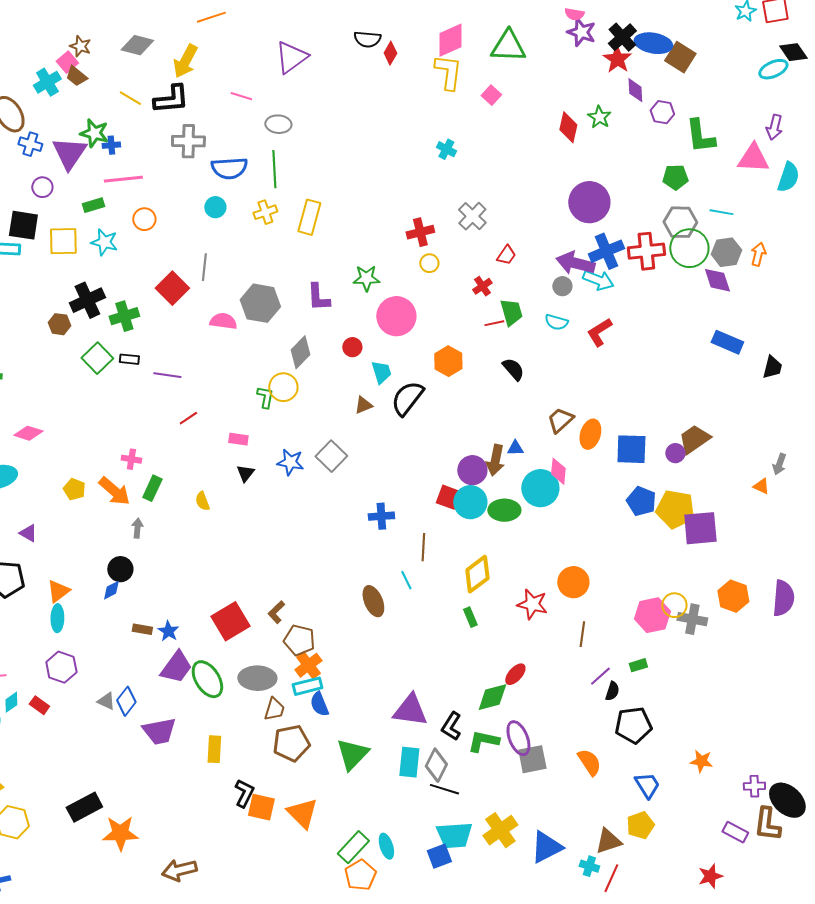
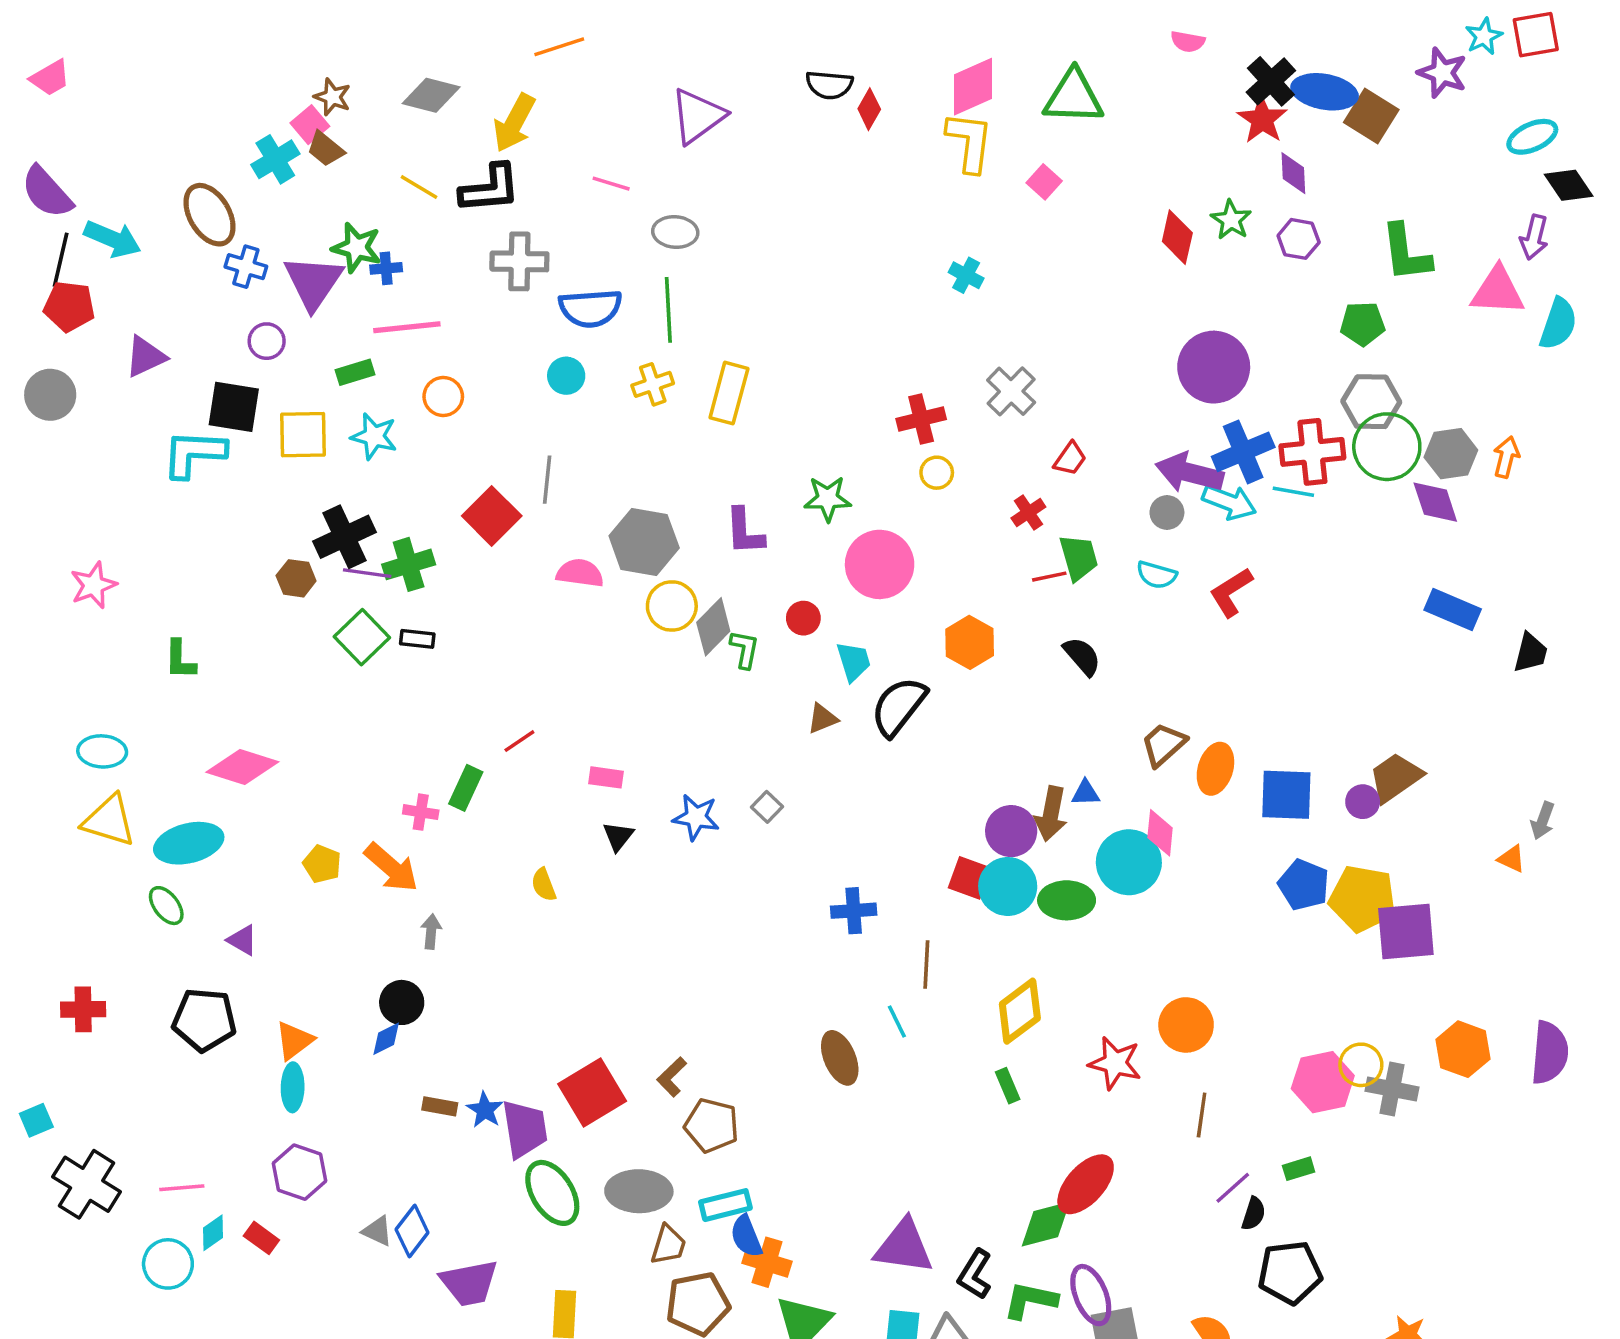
purple star: (581, 32) -> (1442, 73), moved
black diamond: (793, 52) -> (1569, 185), moved
purple hexagon: (662, 112) -> (1299, 239), moved
cyan line: (721, 212) -> (1293, 492), moved
purple line: (167, 375) -> (367, 573), moved
yellow circle: (283, 387) -> (672, 606), moved
green L-shape: (265, 397) -> (745, 649), moved
pink diamond: (28, 433) -> (242, 767), size x1.4
gray square: (331, 456) -> (767, 807), size x0.6
green rectangle: (152, 488) -> (466, 788), moved
orange cross: (308, 665) -> (767, 1262), moved, turned -36
purple trapezoid: (176, 667) -> (525, 1129), moved, turned -45
red ellipse: (515, 674) -> (1086, 1184), size x1.6

